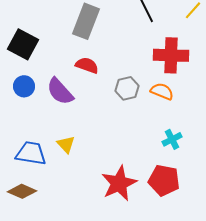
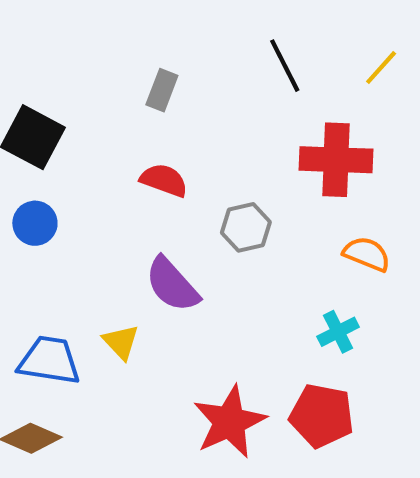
gray rectangle: (86, 21) -> (162, 90), size x0.6
purple semicircle: (60, 91) -> (172, 285), moved
orange semicircle: (162, 91) -> (367, 254), moved

